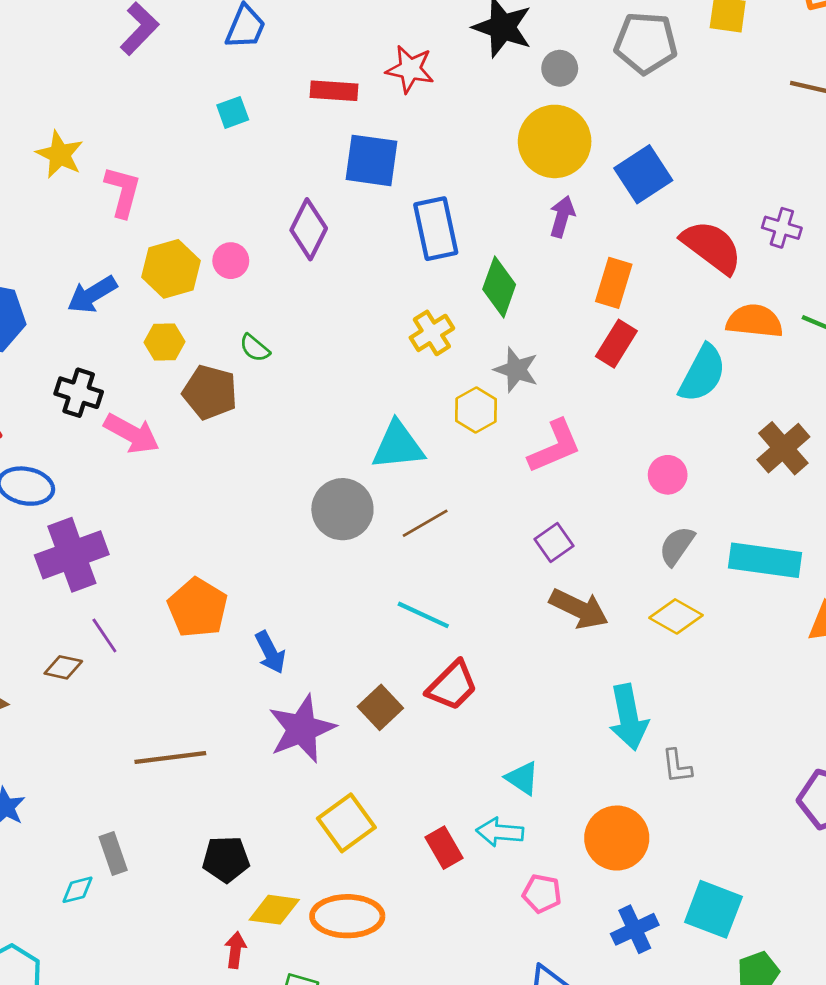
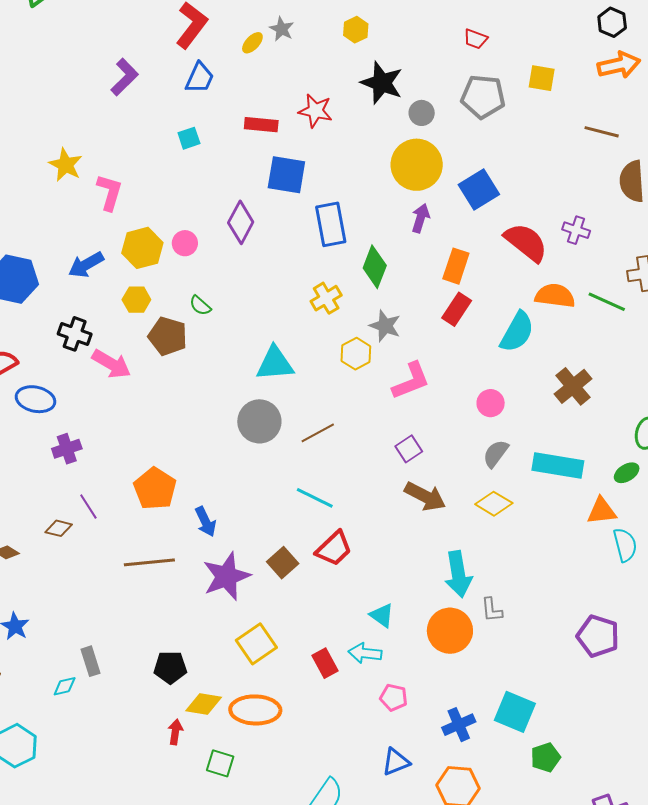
cyan triangle: (398, 446) -> (275, 363), moved
purple cross: (72, 555) -> (67, 449), size x0.6
brown line: (170, 757) -> (149, 562), moved
orange circle: (617, 838) -> (450, 631), moved

